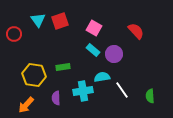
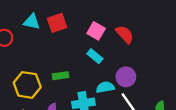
cyan triangle: (38, 20) -> (32, 22), turned -42
red semicircle: (136, 31) -> (125, 34), moved
purple circle: (114, 54) -> (126, 77), moved

